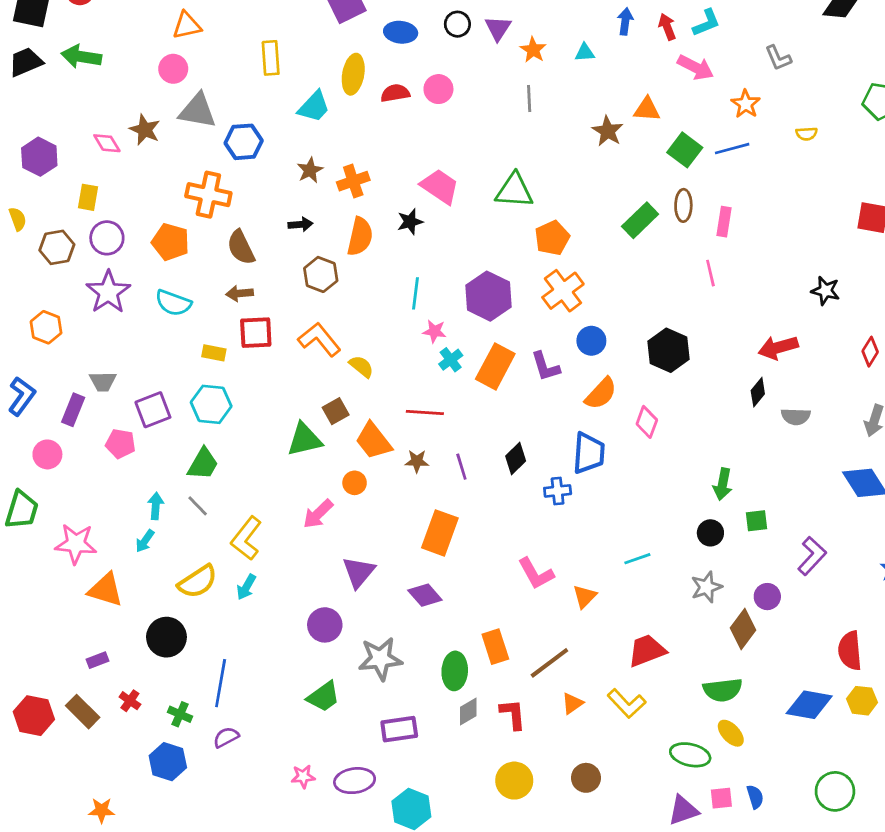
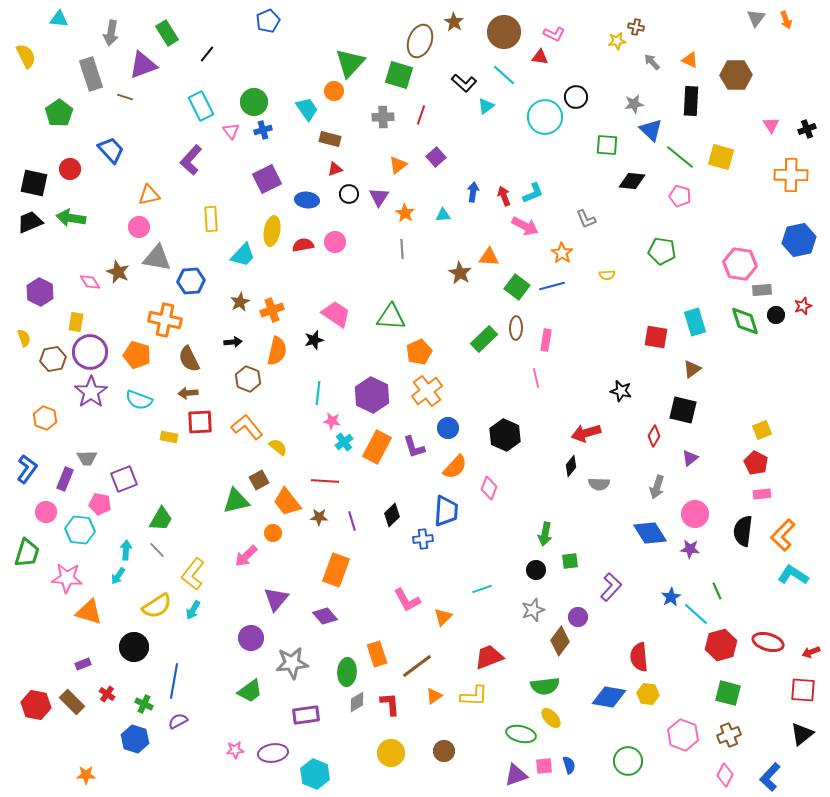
purple circle: (107, 238) -> (90, 352), size x1.4
cyan hexagon: (211, 404) -> (80, 530), moved
yellow L-shape: (627, 703) -> (474, 696), turned -44

